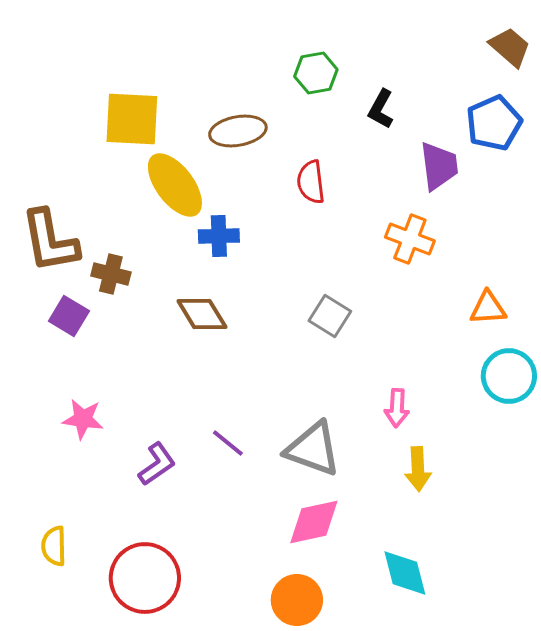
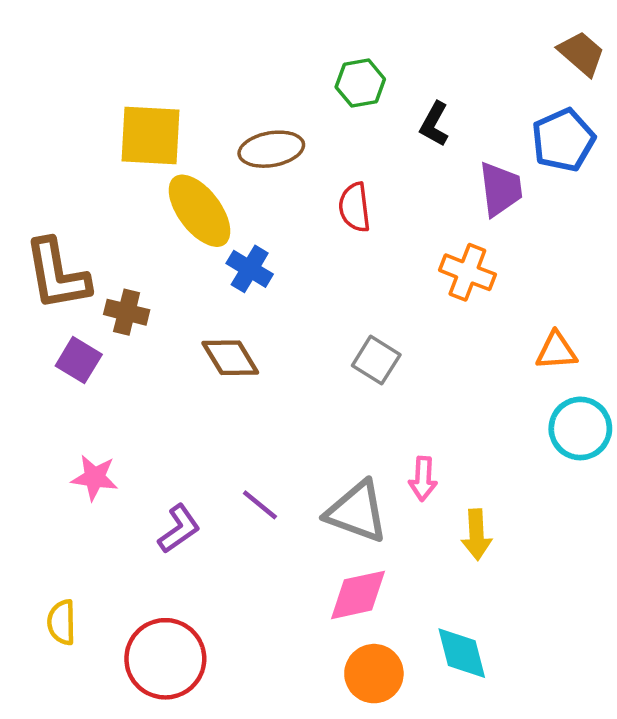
blue cross: (219, 236) -> (250, 269), turned 33
pink arrow: (397, 408) -> (423, 479), moved
orange circle: (297, 600) -> (374, 674), moved

